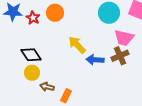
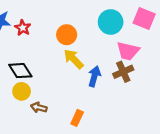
orange circle: (55, 13) -> (67, 35), moved
blue arrow: (95, 60) -> (94, 76), turned 102
orange rectangle: (66, 96) -> (77, 118), moved

